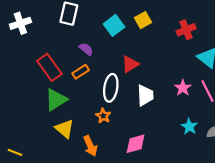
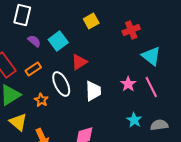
cyan square: (114, 25) -> (58, 41), moved
purple semicircle: (86, 49) -> (34, 41), moved
white ellipse: (111, 88) -> (61, 84), turned -35
orange star: (103, 116) -> (41, 100), moved

